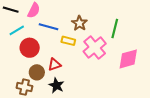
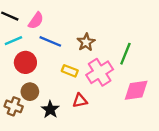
yellow rectangle: (68, 41) -> (70, 71), moved
red triangle: (54, 65) -> (80, 101), moved

